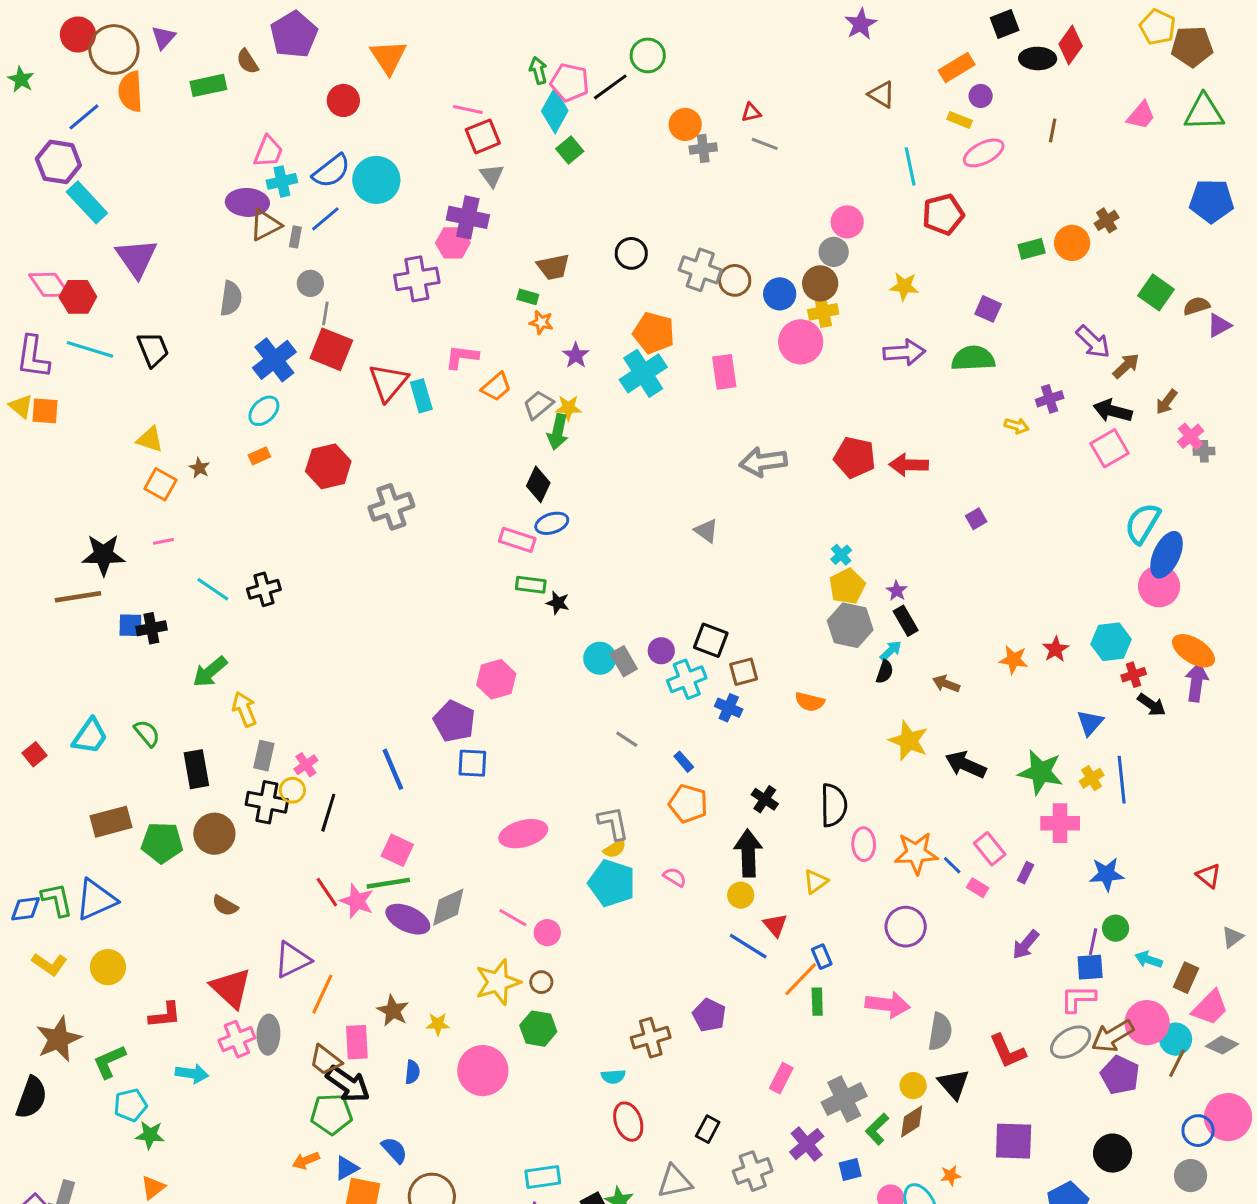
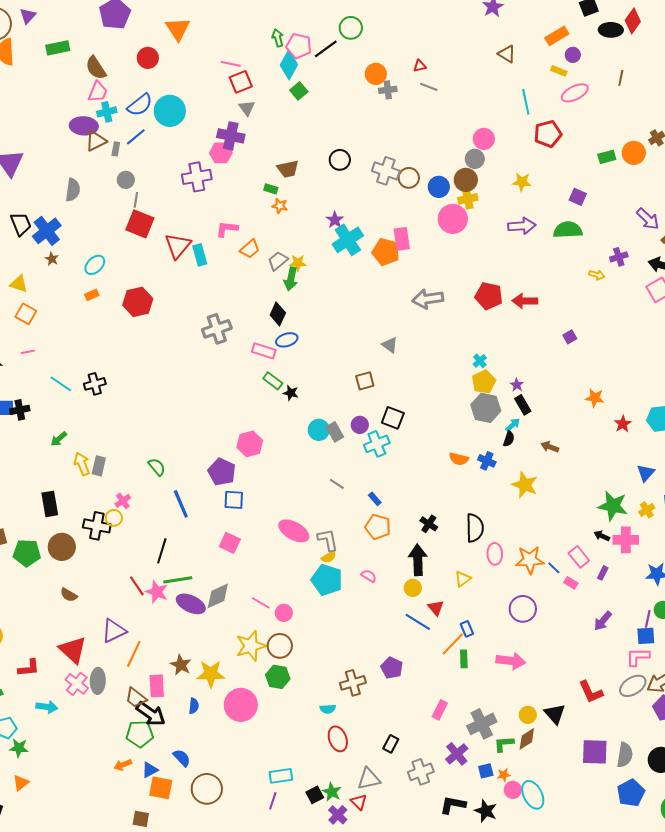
brown semicircle: (247, 61) -> (96, 68), moved, size x1.4
orange pentagon: (654, 333) -> (386, 252), moved
purple star: (576, 355) -> (335, 220), moved
blue cross: (274, 360) -> (47, 231), moved
brown star: (199, 468) -> (52, 259), moved
gray cross: (391, 507) -> (217, 329), moved
green rectangle: (531, 585) -> (273, 381), turned 30
orange star: (1014, 660) -> (595, 398), moved
green arrow: (210, 672) -> (59, 439), size x0.7
brown square: (744, 672) -> (365, 381), moved
blue cross: (729, 708) -> (487, 461), moved
green semicircle: (147, 733) -> (157, 467), moved
gray rectangle: (264, 756) -> (99, 466), moved
black arrow: (966, 765) -> (602, 536), moved, size x0.6
black line: (328, 813) -> (162, 551), moved
pink ellipse: (523, 834) -> (294, 531), moved, turned 44
pink square: (397, 850) -> (230, 543), moved
brown circle: (541, 982) -> (280, 646), size x1.6
yellow star: (438, 1024) -> (211, 674), size x1.8
gray semicircle: (940, 1032) -> (625, 755), moved
pink cross: (237, 1039) -> (77, 684), turned -30
green L-shape: (877, 1129) -> (504, 744), turned 40
orange star: (951, 1176) -> (504, 775), moved

